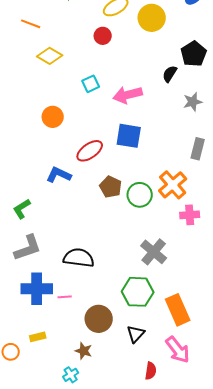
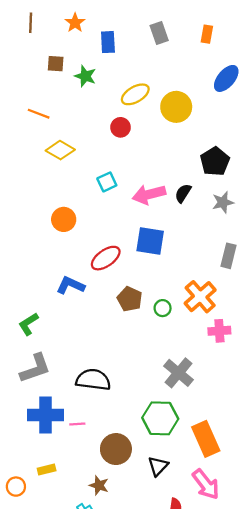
black pentagon: (194, 54) -> (215, 161), moved
black semicircle: (170, 74) -> (183, 193), moved
green circle: (140, 195) -> (163, 308), size x0.6

